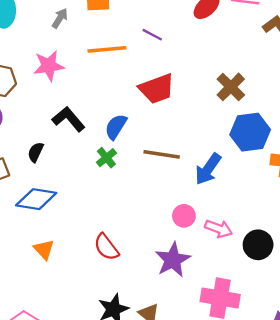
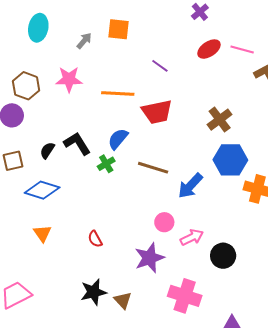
orange line: (107, 49) -> (118, 94), moved
black L-shape: (68, 119) -> (77, 144), moved
pink arrow: (219, 229) -> (192, 237), turned -55
red semicircle: (106, 247) -> (95, 239), size x0.7

